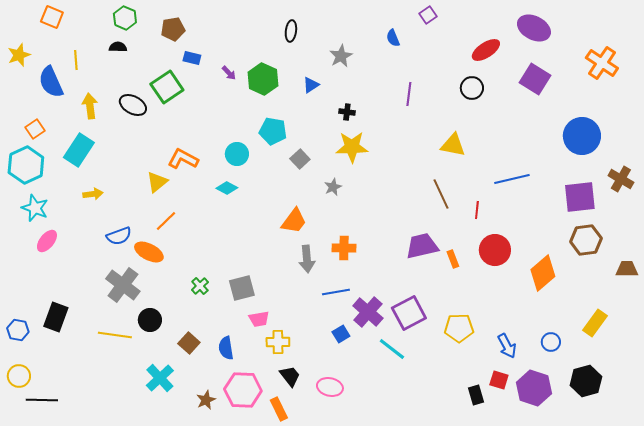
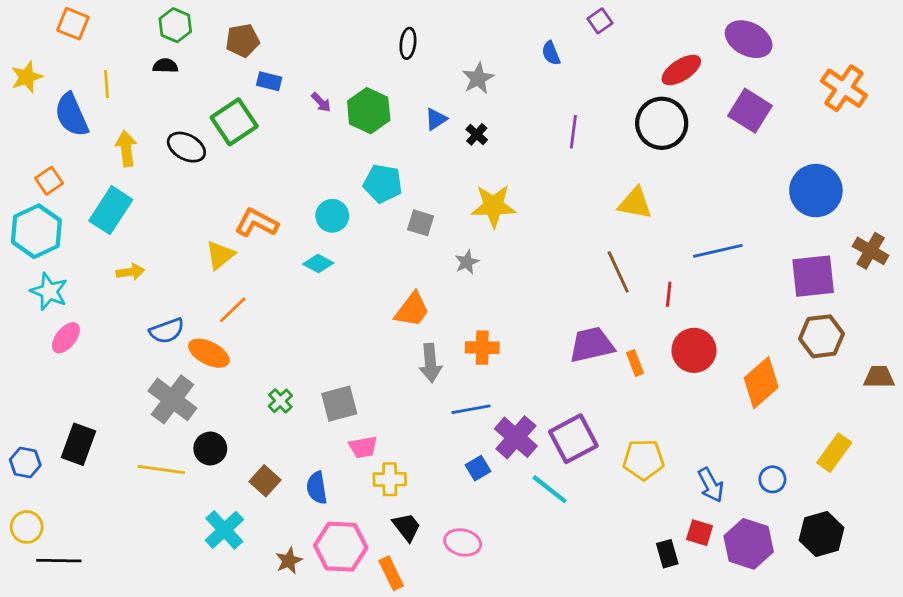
black circle: (472, 88) -> (662, 123), size x1.6
black cross: (347, 112) -> (477, 134), moved, turned 35
gray square: (300, 159) -> (421, 223), turned -30

